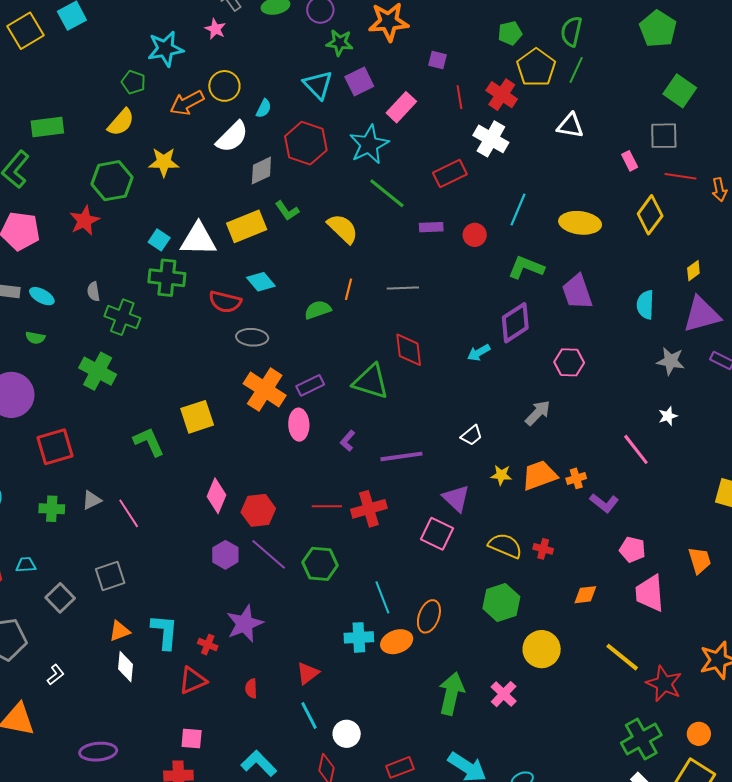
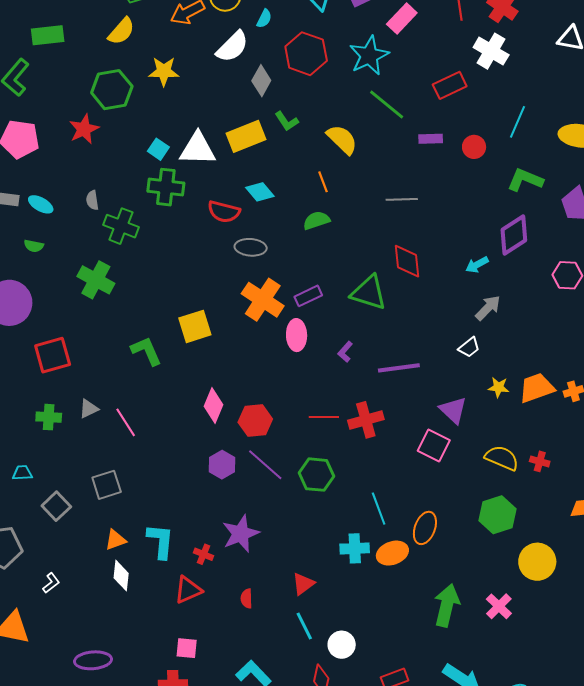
gray diamond: (261, 170) -> (261, 81), turned -36
orange line: (349, 289) -> (323, 182), moved, turned -35
gray arrow: (538, 413) -> (488, 308), moved

